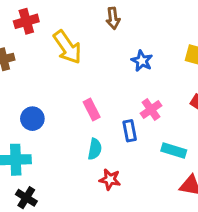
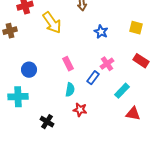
blue rectangle: (130, 131) -> (93, 78), turned 48
cyan rectangle: (174, 151) -> (122, 91), turned -63
black cross: (26, 198) -> (47, 122), moved

